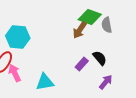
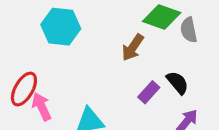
brown arrow: (80, 30) -> (133, 47), moved
cyan hexagon: (18, 37) -> (61, 27), moved

